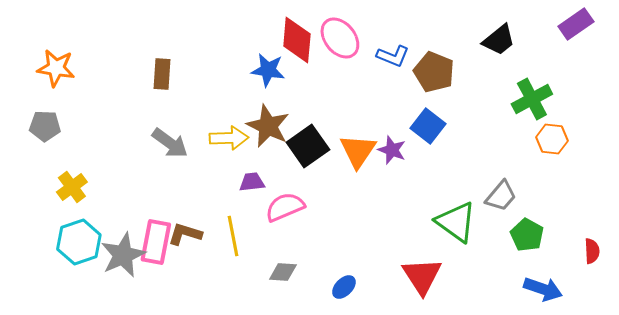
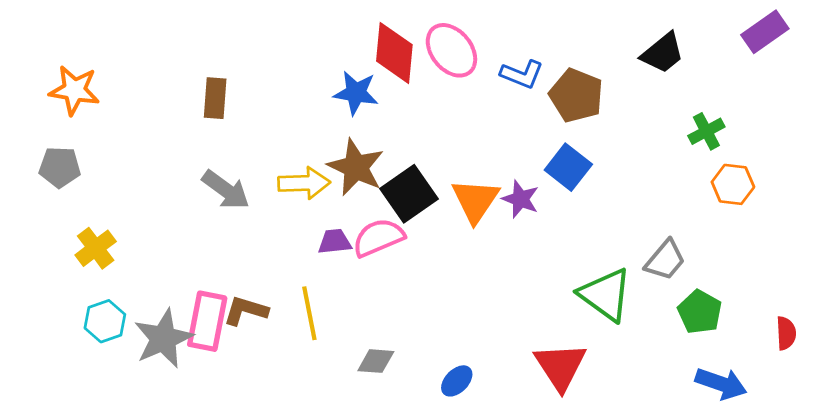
green cross: (532, 99) -> (706, 131), size x0.7
pink semicircle: (285, 207) -> (378, 238), moved
cyan hexagon: (79, 242) -> (105, 321), size x0.7

